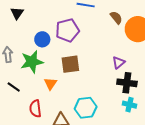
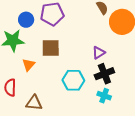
black cross: (127, 83) -> (104, 74), turned -36
cyan hexagon: (86, 108) -> (73, 80), moved

